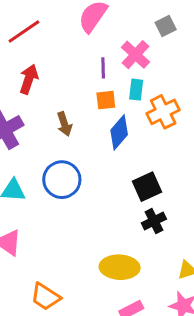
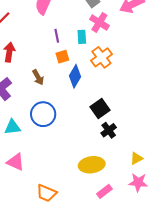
pink cross: (135, 55) -> (99, 22), moved
cyan rectangle: (136, 90) -> (82, 37), moved

